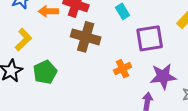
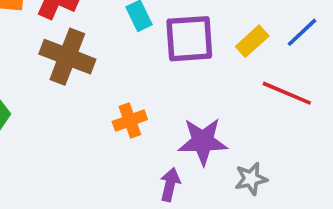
purple square: (150, 38) -> (189, 39), moved

